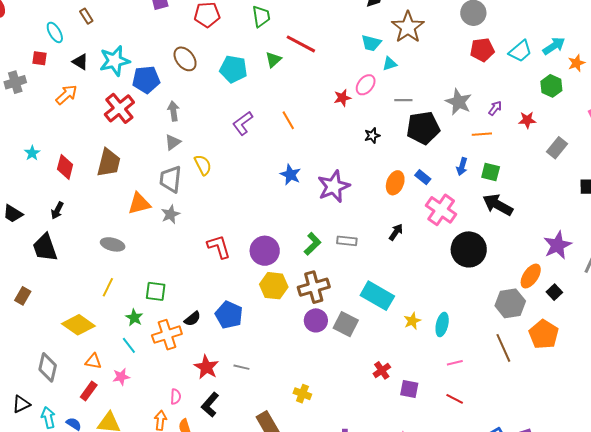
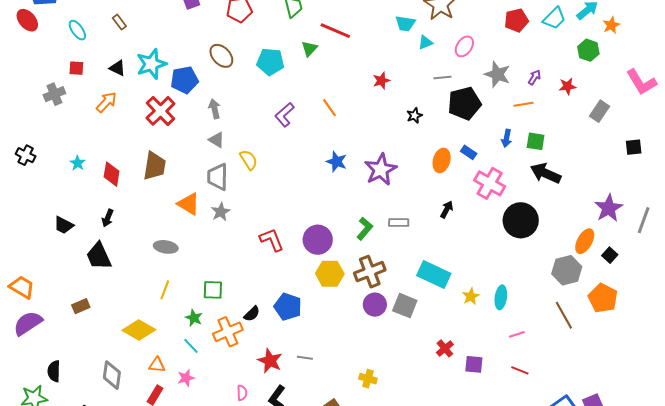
cyan ellipse: (55, 32) -> (77, 30), moved
pink ellipse: (366, 85) -> (464, 46), moved
gray triangle: (173, 142) -> (217, 140), turned -48
orange triangle: (139, 204) -> (189, 204), turned 50
brown rectangle: (23, 296) -> (81, 306), turned 42

